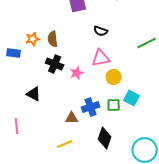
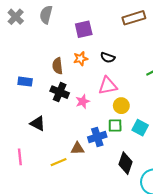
orange star: (33, 39) -> (81, 59), moved
blue rectangle: (14, 53) -> (25, 82), moved
green square: (114, 105) -> (115, 125), moved
black diamond: (105, 138) -> (125, 163), moved
yellow line: (65, 144) -> (59, 162), moved

